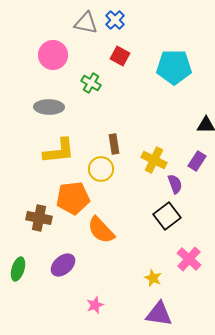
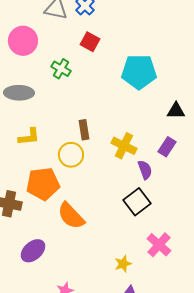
cyan pentagon: (174, 67) -> (139, 72), moved
yellow L-shape: (59, 151) -> (29, 137), size x0.7
yellow star: (153, 278) -> (123, 264), turned 30

